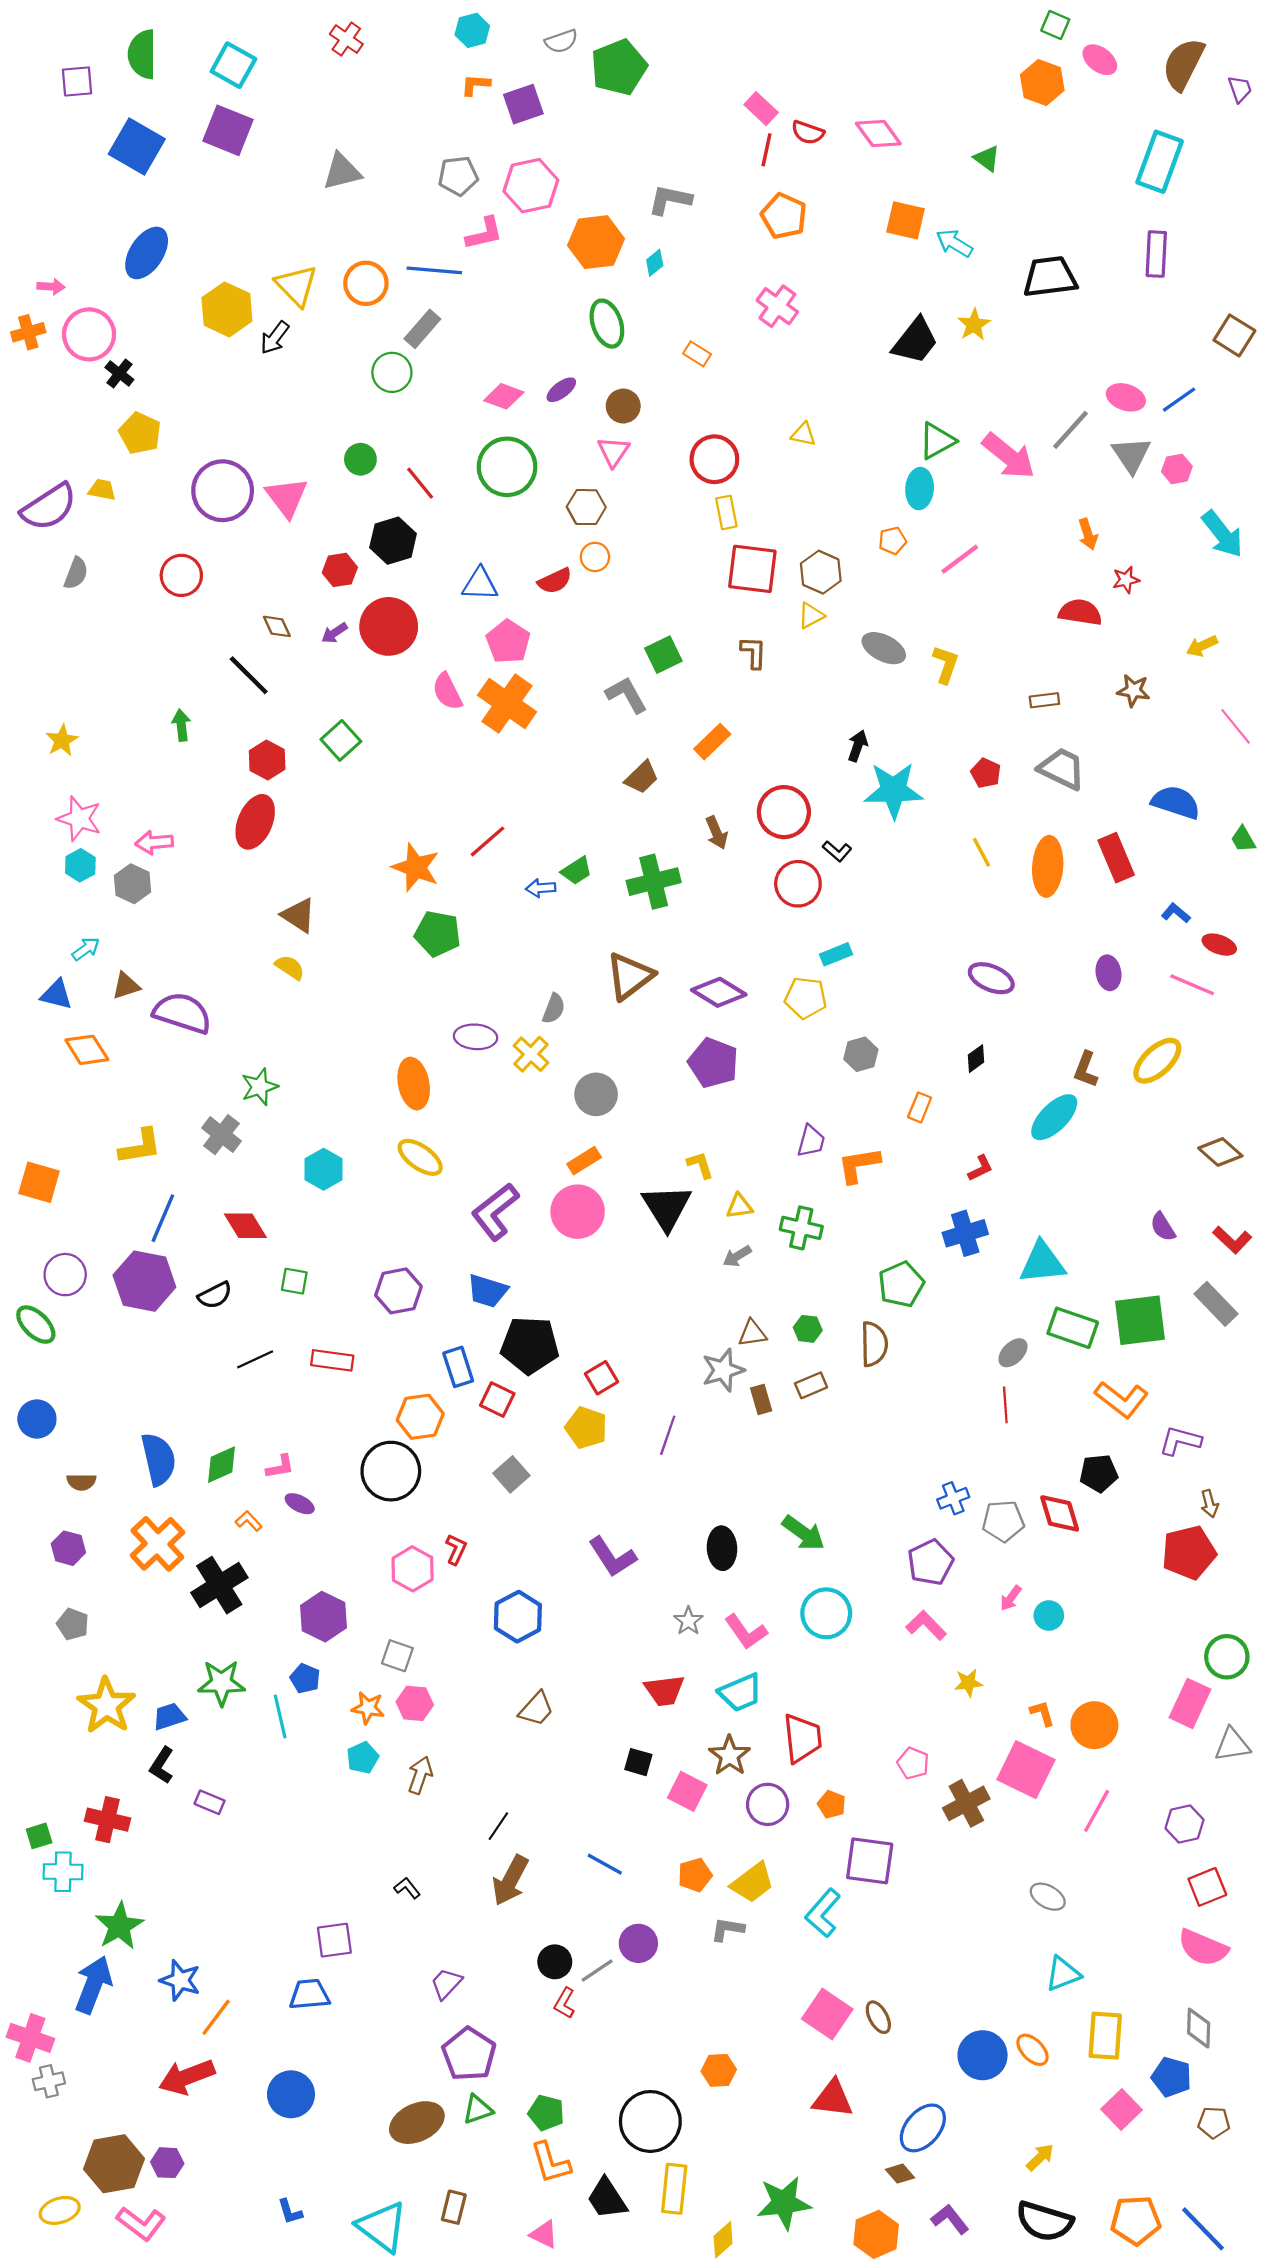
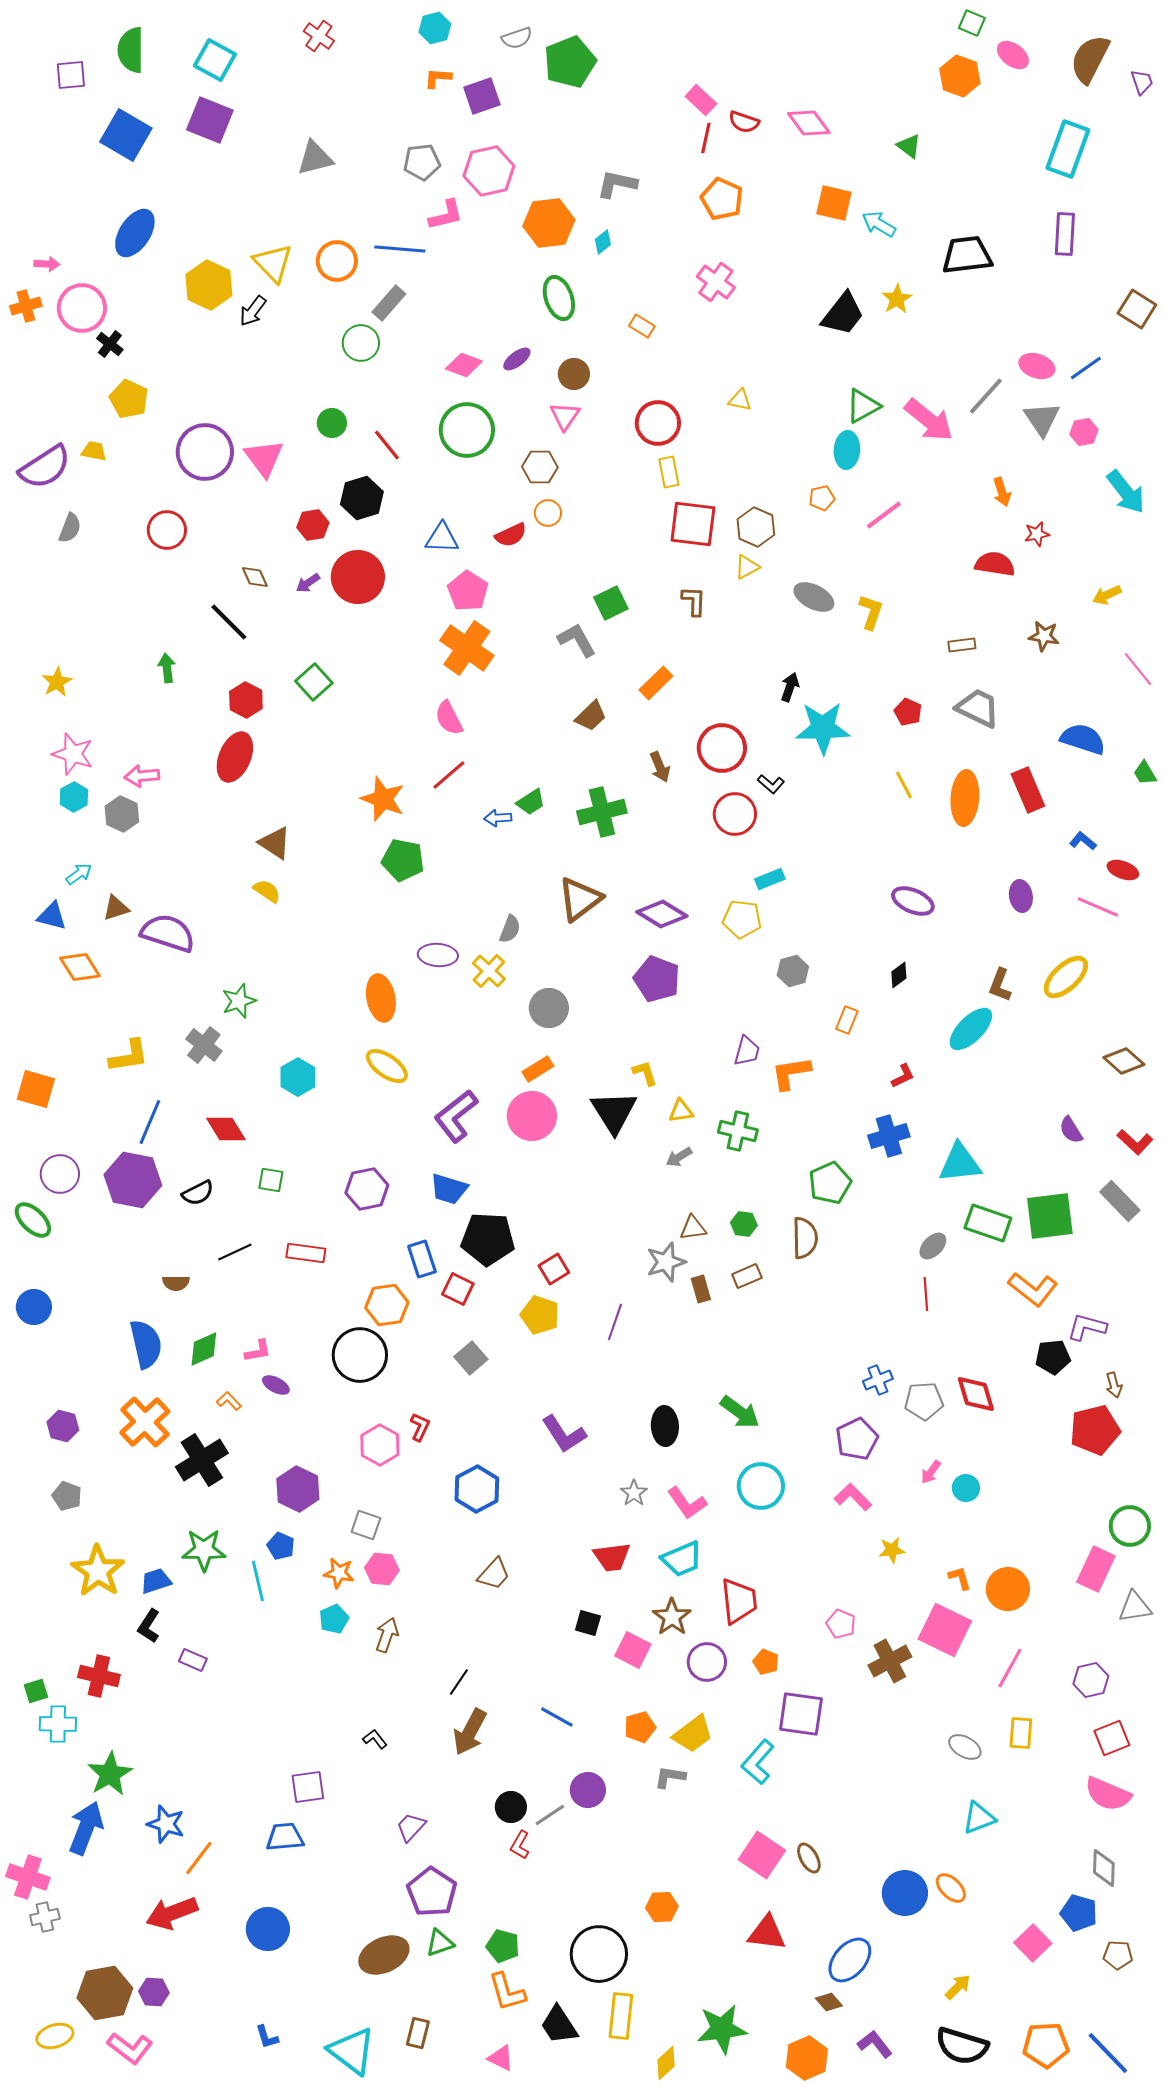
pink semicircle: (447, 692) -> (449, 718), moved
black pentagon: (1099, 1473) -> (1053, 1357), moved
brown semicircle: (81, 1482) -> (176, 1283), moved
yellow rectangle: (1105, 2036) -> (1021, 1733), moved, size x0.7

